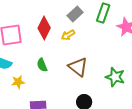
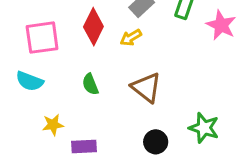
green star: (115, 77) -> (204, 128), moved
yellow star: (18, 82) -> (53, 125), moved

